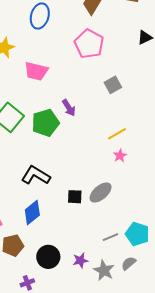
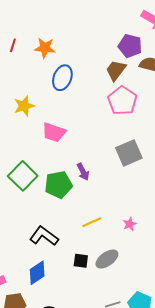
pink pentagon: (89, 44) -> (122, 101), moved
gray square: (113, 85) -> (129, 153), size x1.5
yellow line: (117, 134) -> (92, 222), moved

